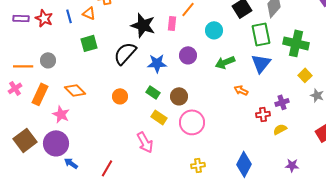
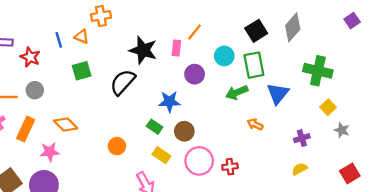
red star: (44, 18) -> (30, 57), moved
green rectangle: (261, 34) -> (254, 65), moved
purple circle: (188, 55) -> (195, 74), moved
blue star: (157, 63) -> (169, 102), moved
orange circle: (120, 96) -> (117, 146), moved
pink star: (61, 114) -> (50, 152), turned -30
red cross: (263, 114) -> (230, 167), moved

